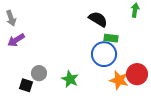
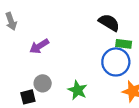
purple arrow: (16, 40) -> (39, 46), moved
black square: (26, 85) -> (28, 97), turned -32

